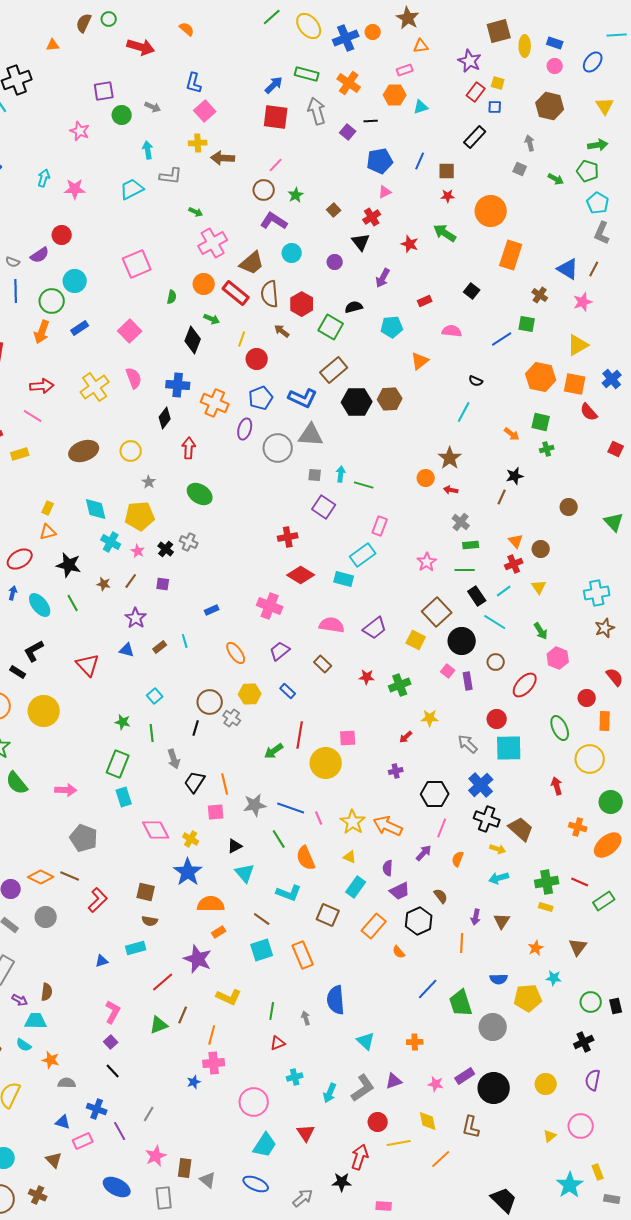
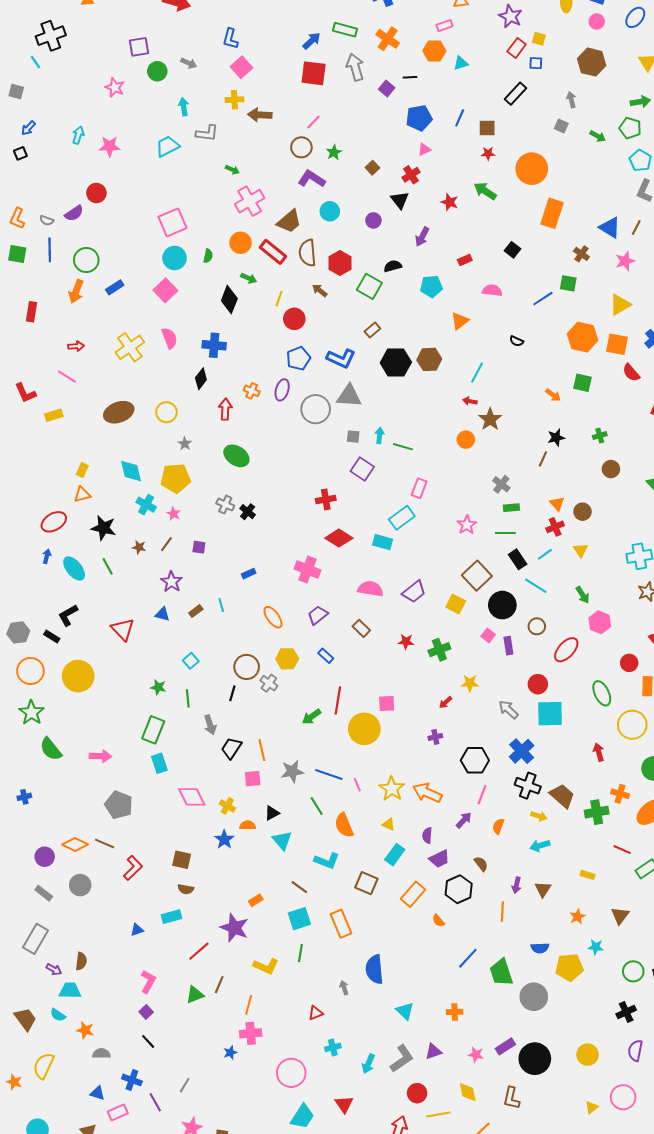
cyan circle: (75, 281) -> (175, 258), moved
brown rectangle: (334, 370) -> (372, 330), size x0.6
red arrow: (42, 386) -> (76, 346), size x0.7
orange cross: (215, 403) -> (252, 391), moved, size x0.6
cyan line: (464, 412) -> (477, 373), moved
green cross: (547, 449) -> (600, 436), moved
red arrow: (451, 490) -> (470, 401), moved
black cross: (166, 549) -> (248, 512), moved
blue star: (188, 872) -> (224, 839), size x0.7
green cross: (547, 882) -> (597, 812), moved
orange semicircle: (211, 904) -> (248, 825), moved, size x0.6
green line: (272, 1011) -> (300, 953), moved

